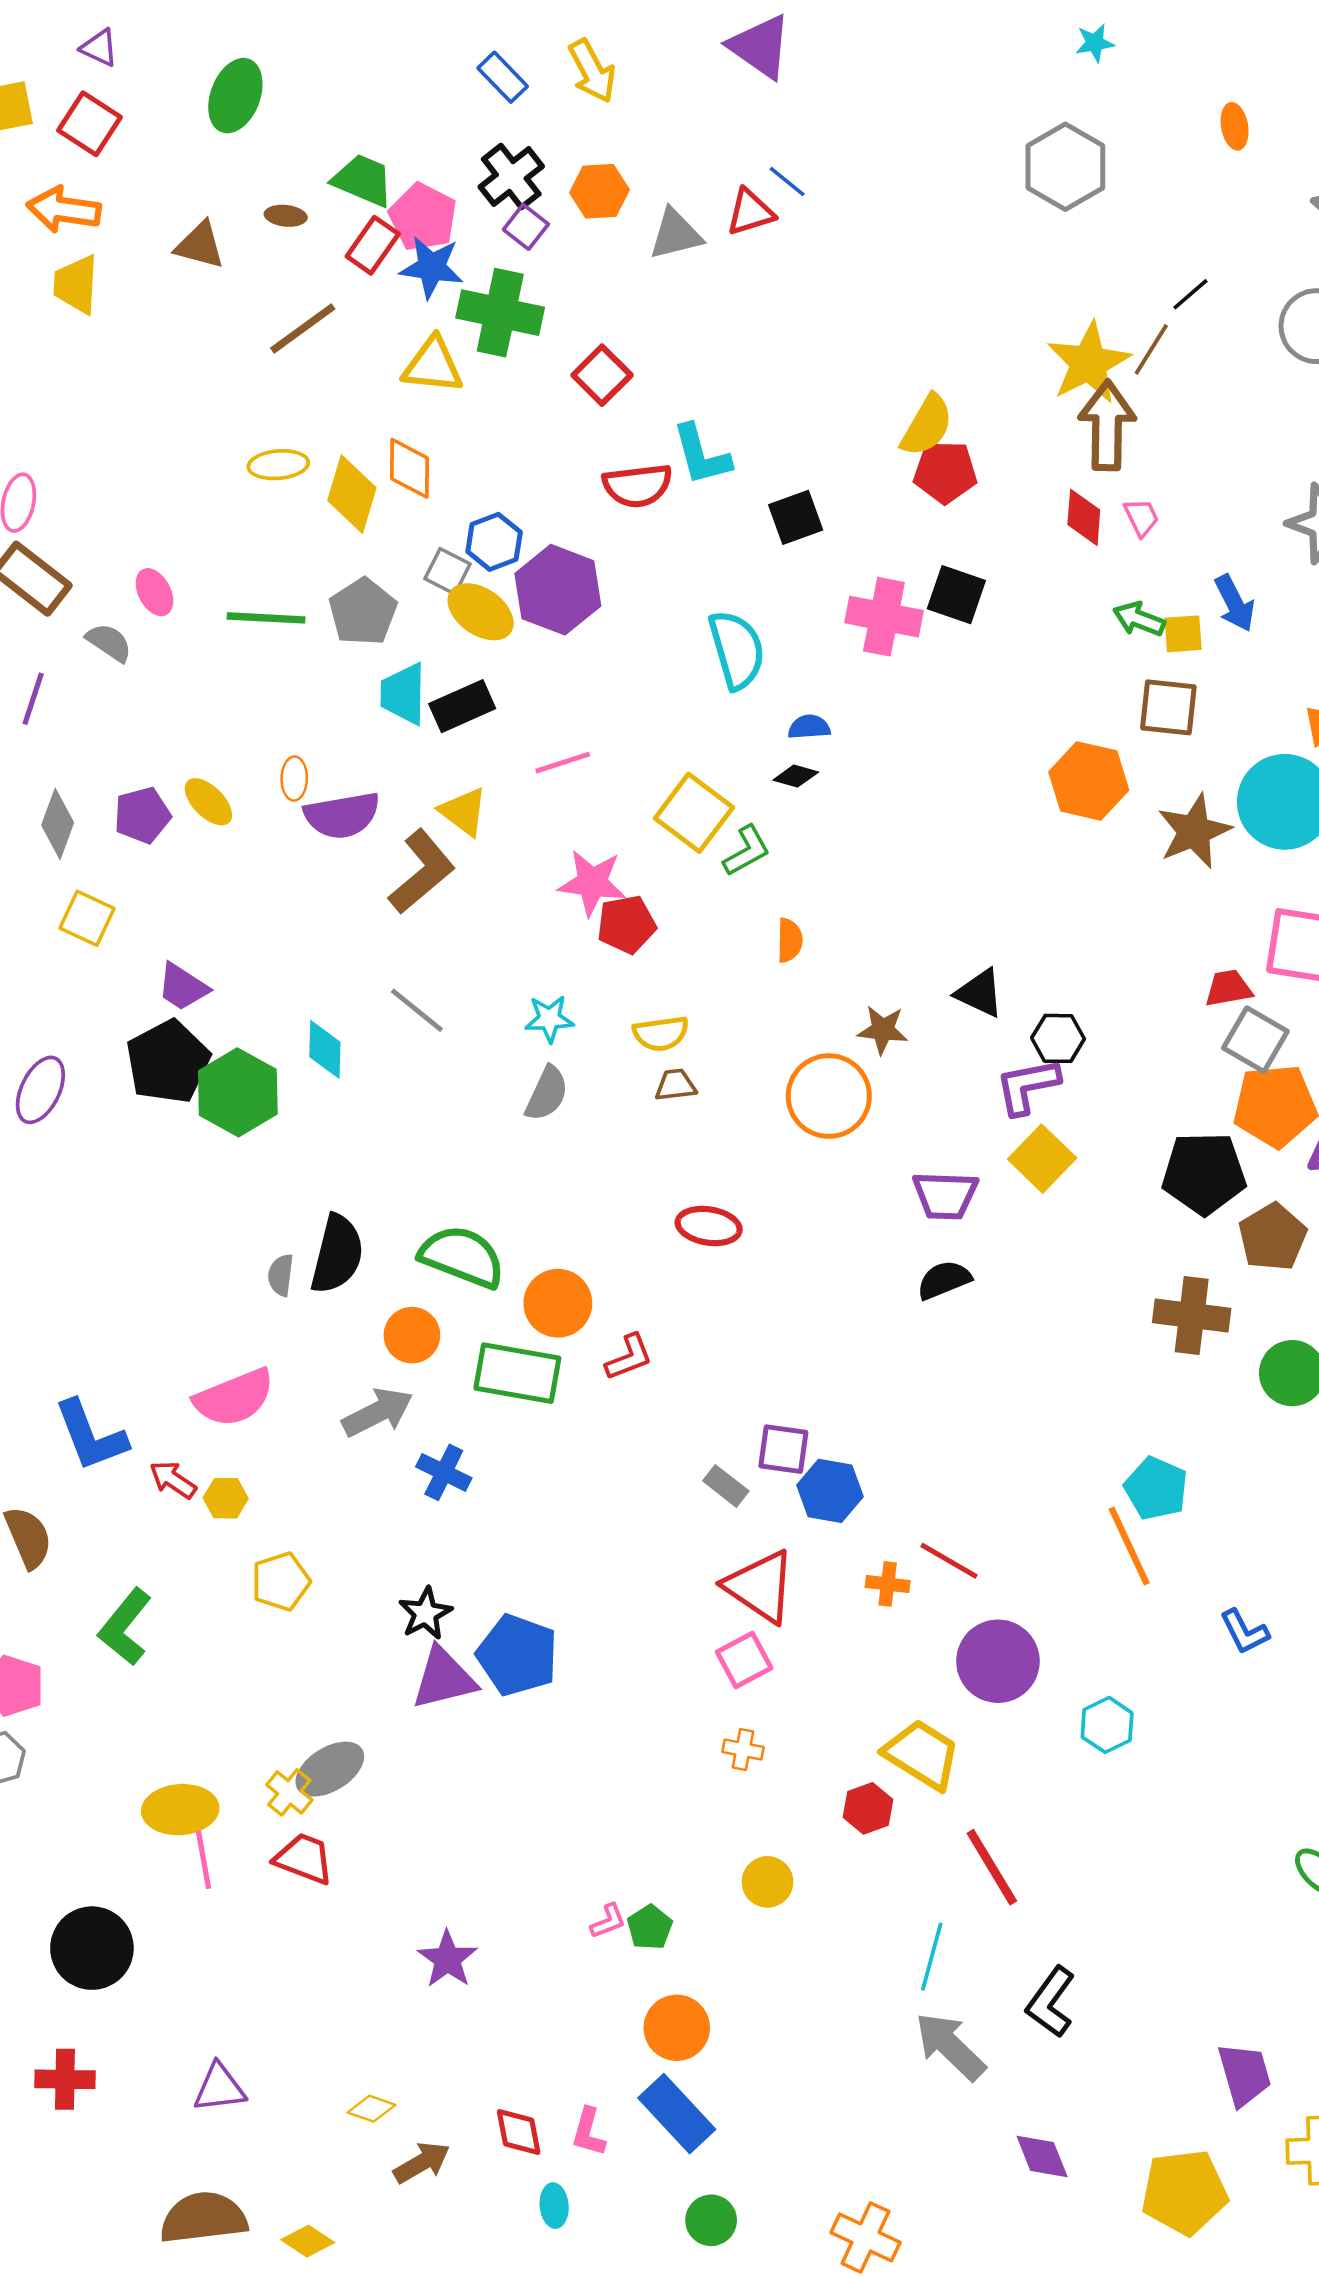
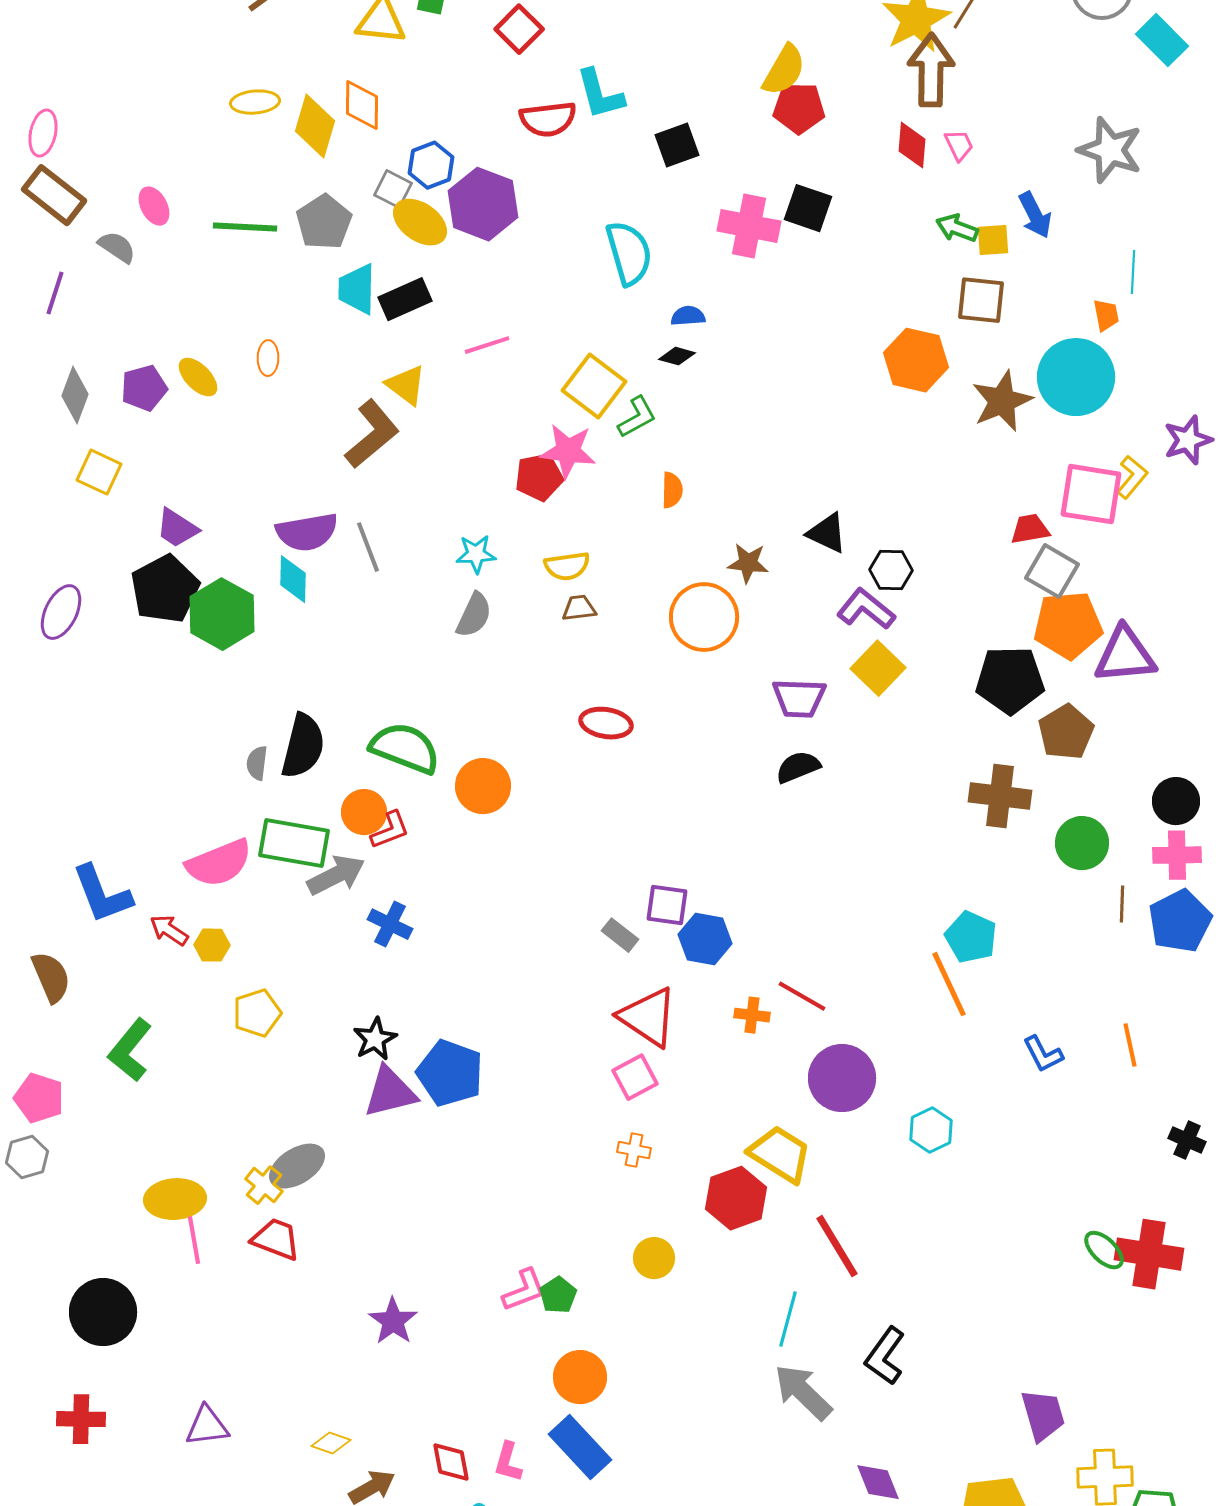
purple semicircle: (342, 815) -> (307, 532), moved
pink star: (592, 883) -> (568, 451), moved
gray line: (417, 1010) -> (368, 547), turned 30
purple L-shape: (1027, 1086) -> (866, 609), turned 50
red L-shape: (629, 1357) -> (390, 830), moved
green rectangle: (517, 1373) -> (294, 843), moved
red hexagon: (868, 1808) -> (736, 1198), size x1.5
pink L-shape: (608, 1921) -> (524, 1290), size x1.5

